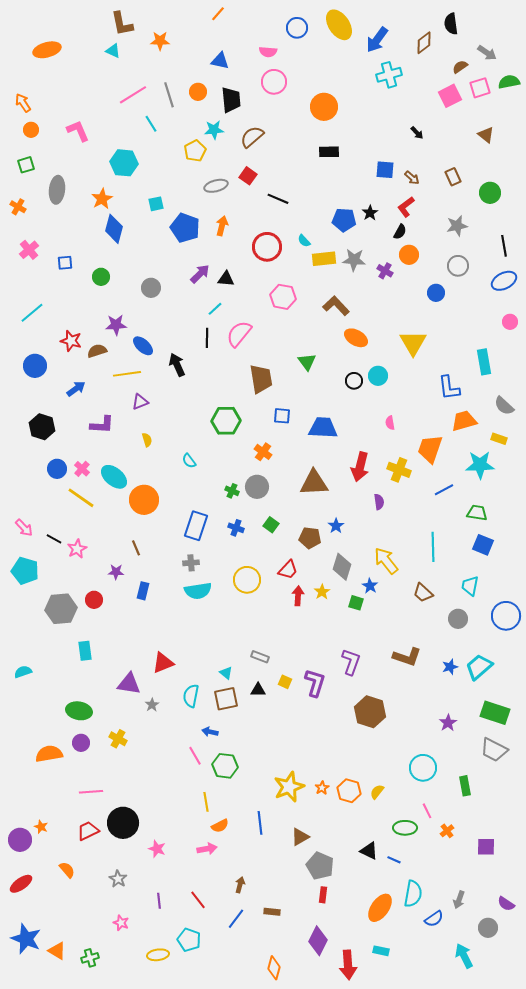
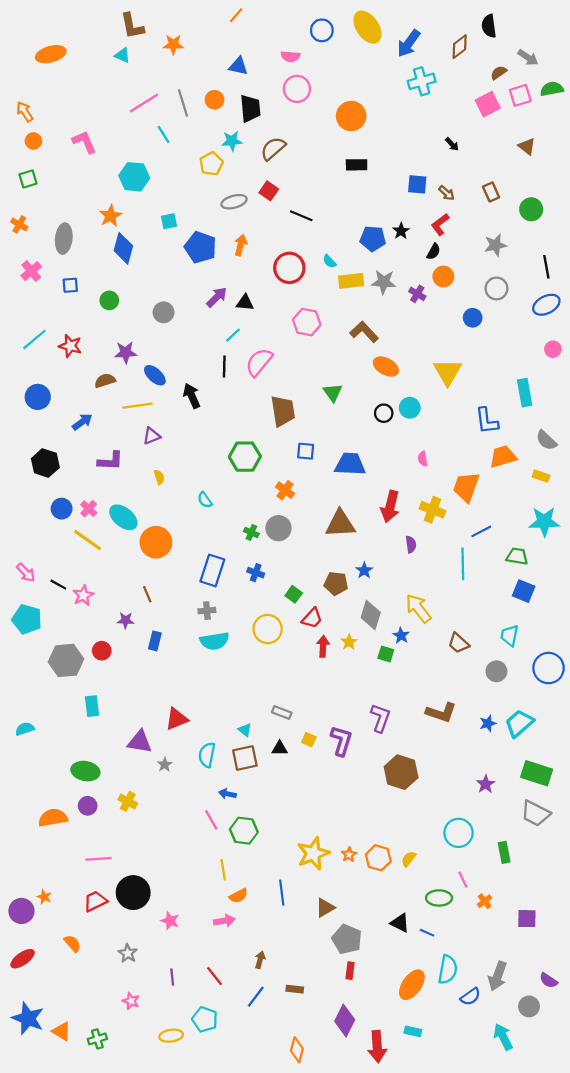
gray ellipse: (57, 190) -> (64, 239), moved
red star: (71, 341) -> (70, 346), moved
cyan star: (480, 465) -> (544, 522), moved
green square: (271, 525) -> (294, 594), moved
cyan line: (433, 547) -> (463, 564), moved
gray arrow: (459, 900) -> (498, 976), size x1.5

